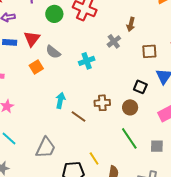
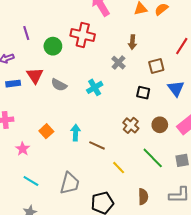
orange square: (36, 67) -> (46, 131), moved
black square: (140, 87) -> (143, 93), moved
brown cross: (102, 103) -> (131, 125), moved, turned -35
brown circle: (130, 107) -> (160, 125), moved
yellow line: (94, 158) -> (119, 168), moved

